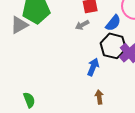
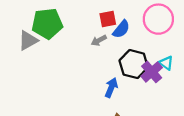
blue semicircle: (113, 23) -> (121, 29), moved

